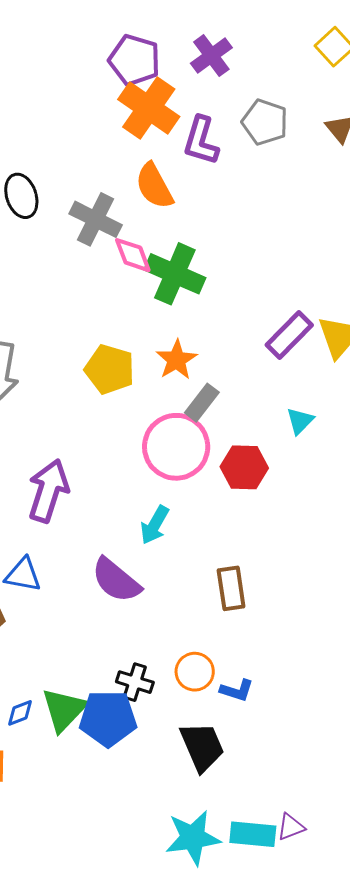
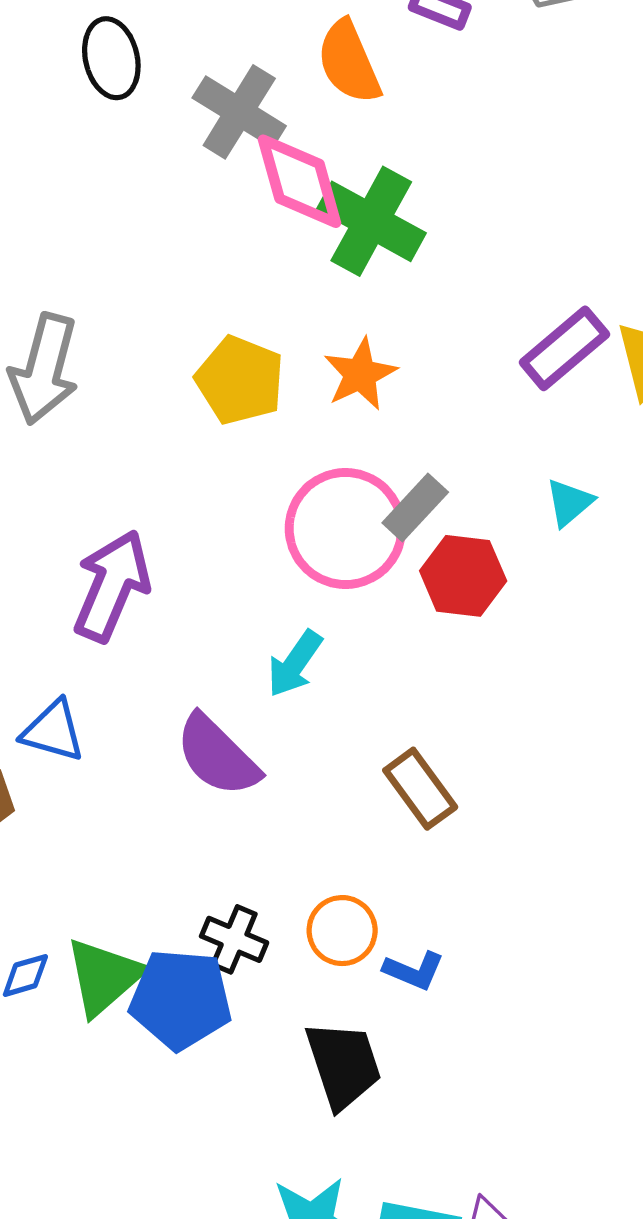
pink diamond: (133, 255) -> (300, 181), size x1.4
gray rectangle: (202, 403) -> (415, 508), moved
brown rectangle: (231, 588) -> (420, 789), turned -33

